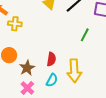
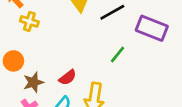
red semicircle: (51, 59) -> (68, 77), turned 32

